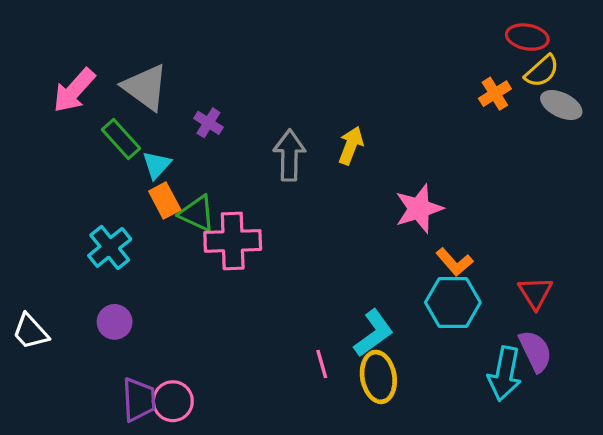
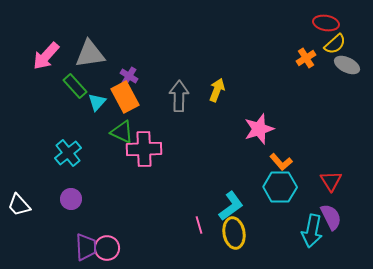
gray triangle: (145, 87) -> (90, 54), turned -44
orange rectangle: (165, 201) -> (125, 97), moved, size x1.4

